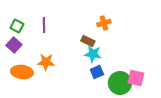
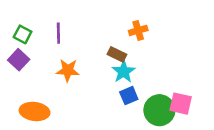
cyan star: (93, 54) -> (124, 72), turned 30
orange star: (46, 62) -> (68, 70), moved
orange ellipse: (22, 72) -> (35, 111), moved

